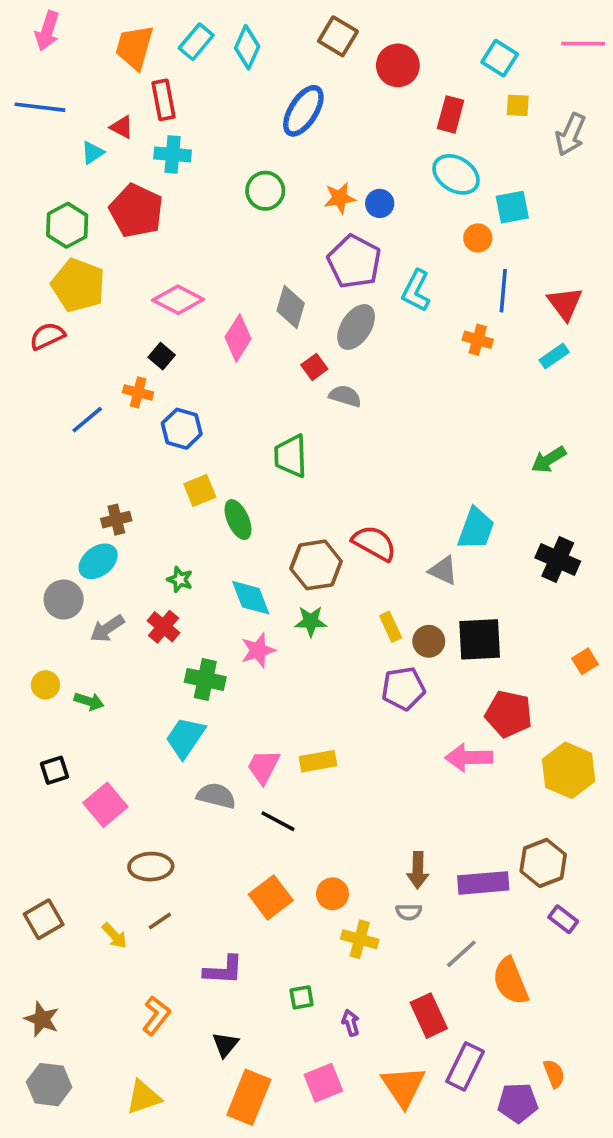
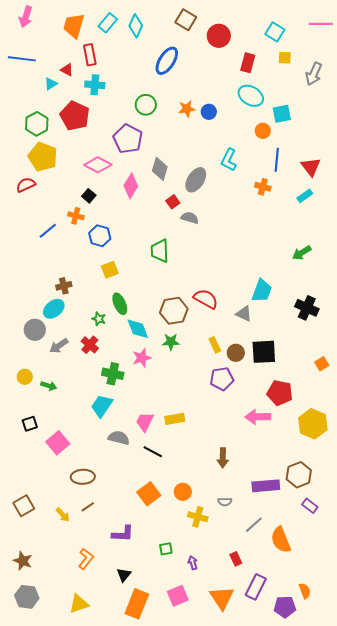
purple pentagon: (354, 262) -> (128, 139), moved
green ellipse: (238, 520) -> (120, 304), moved
brown arrow: (418, 870) -> (223, 458), moved
red rectangle: (429, 1016) -> (236, 559), size x0.6

